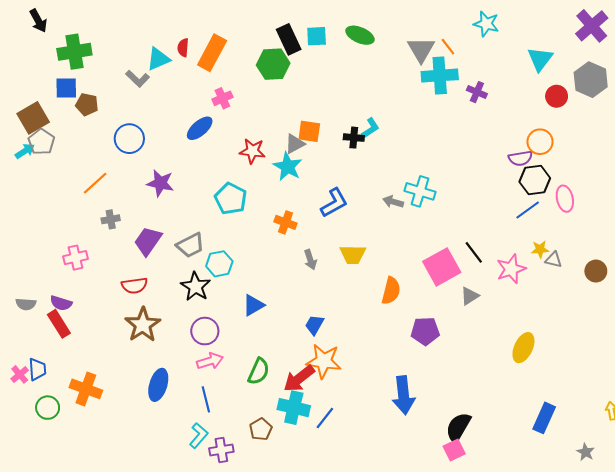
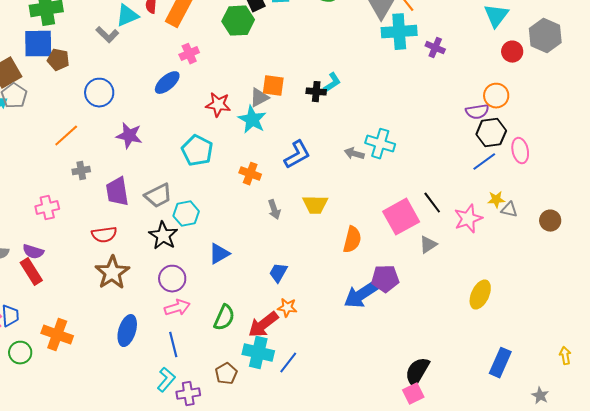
blue square: (66, 88) -> (38, 44), size x1.4
purple trapezoid: (148, 241) -> (117, 192), turned -44
orange star: (324, 361) -> (287, 308), size x0.6
blue arrow: (403, 395) -> (361, 295), moved, turned 63

